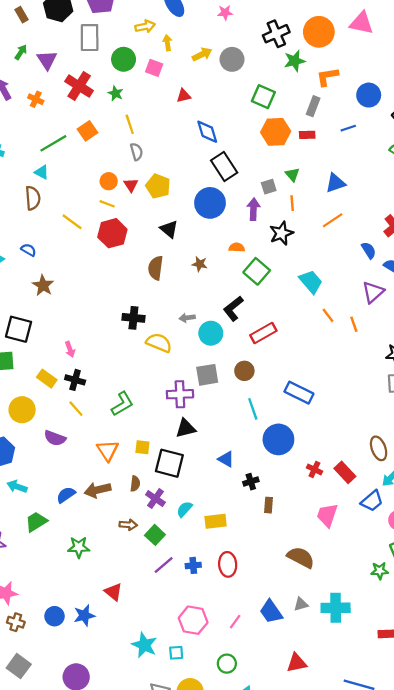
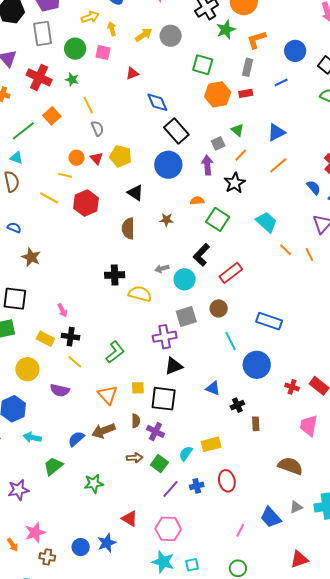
orange line: (292, 203) -> (241, 155), turned 56
yellow line: (107, 204) -> (65, 175), moved
cyan semicircle: (184, 509) -> (186, 453), moved
pink hexagon: (193, 620) -> (168, 529), moved

